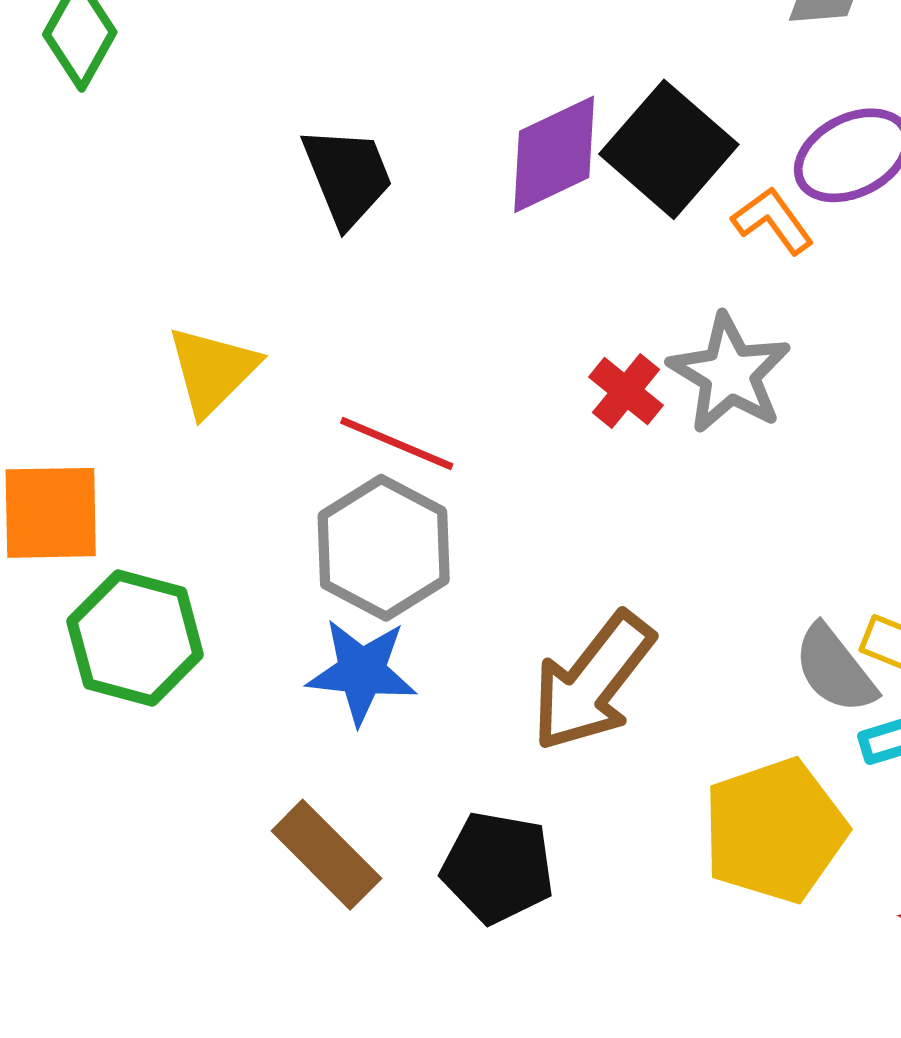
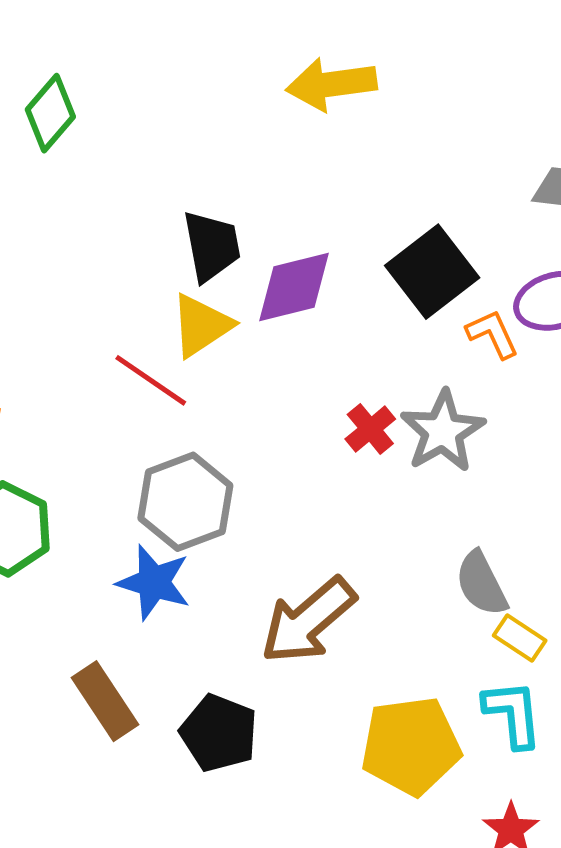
purple diamond: (554, 154) -> (294, 287), moved
yellow triangle: (213, 370) -> (201, 325), moved
red line: (397, 443) -> (151, 380), moved
gray semicircle: (835, 669) -> (481, 584), moved

